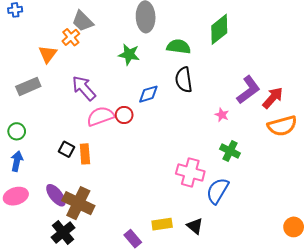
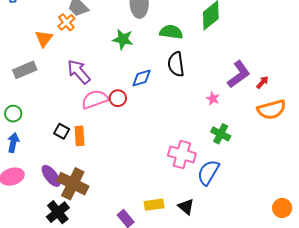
red arrow: (273, 98) -> (262, 82), size x0.6

